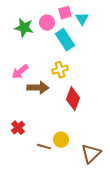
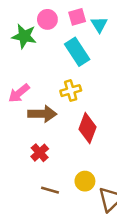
pink circle: (47, 23) -> (47, 19), moved
red cross: (18, 128) -> (40, 153), moved
yellow circle: (61, 140) -> (85, 181), moved

